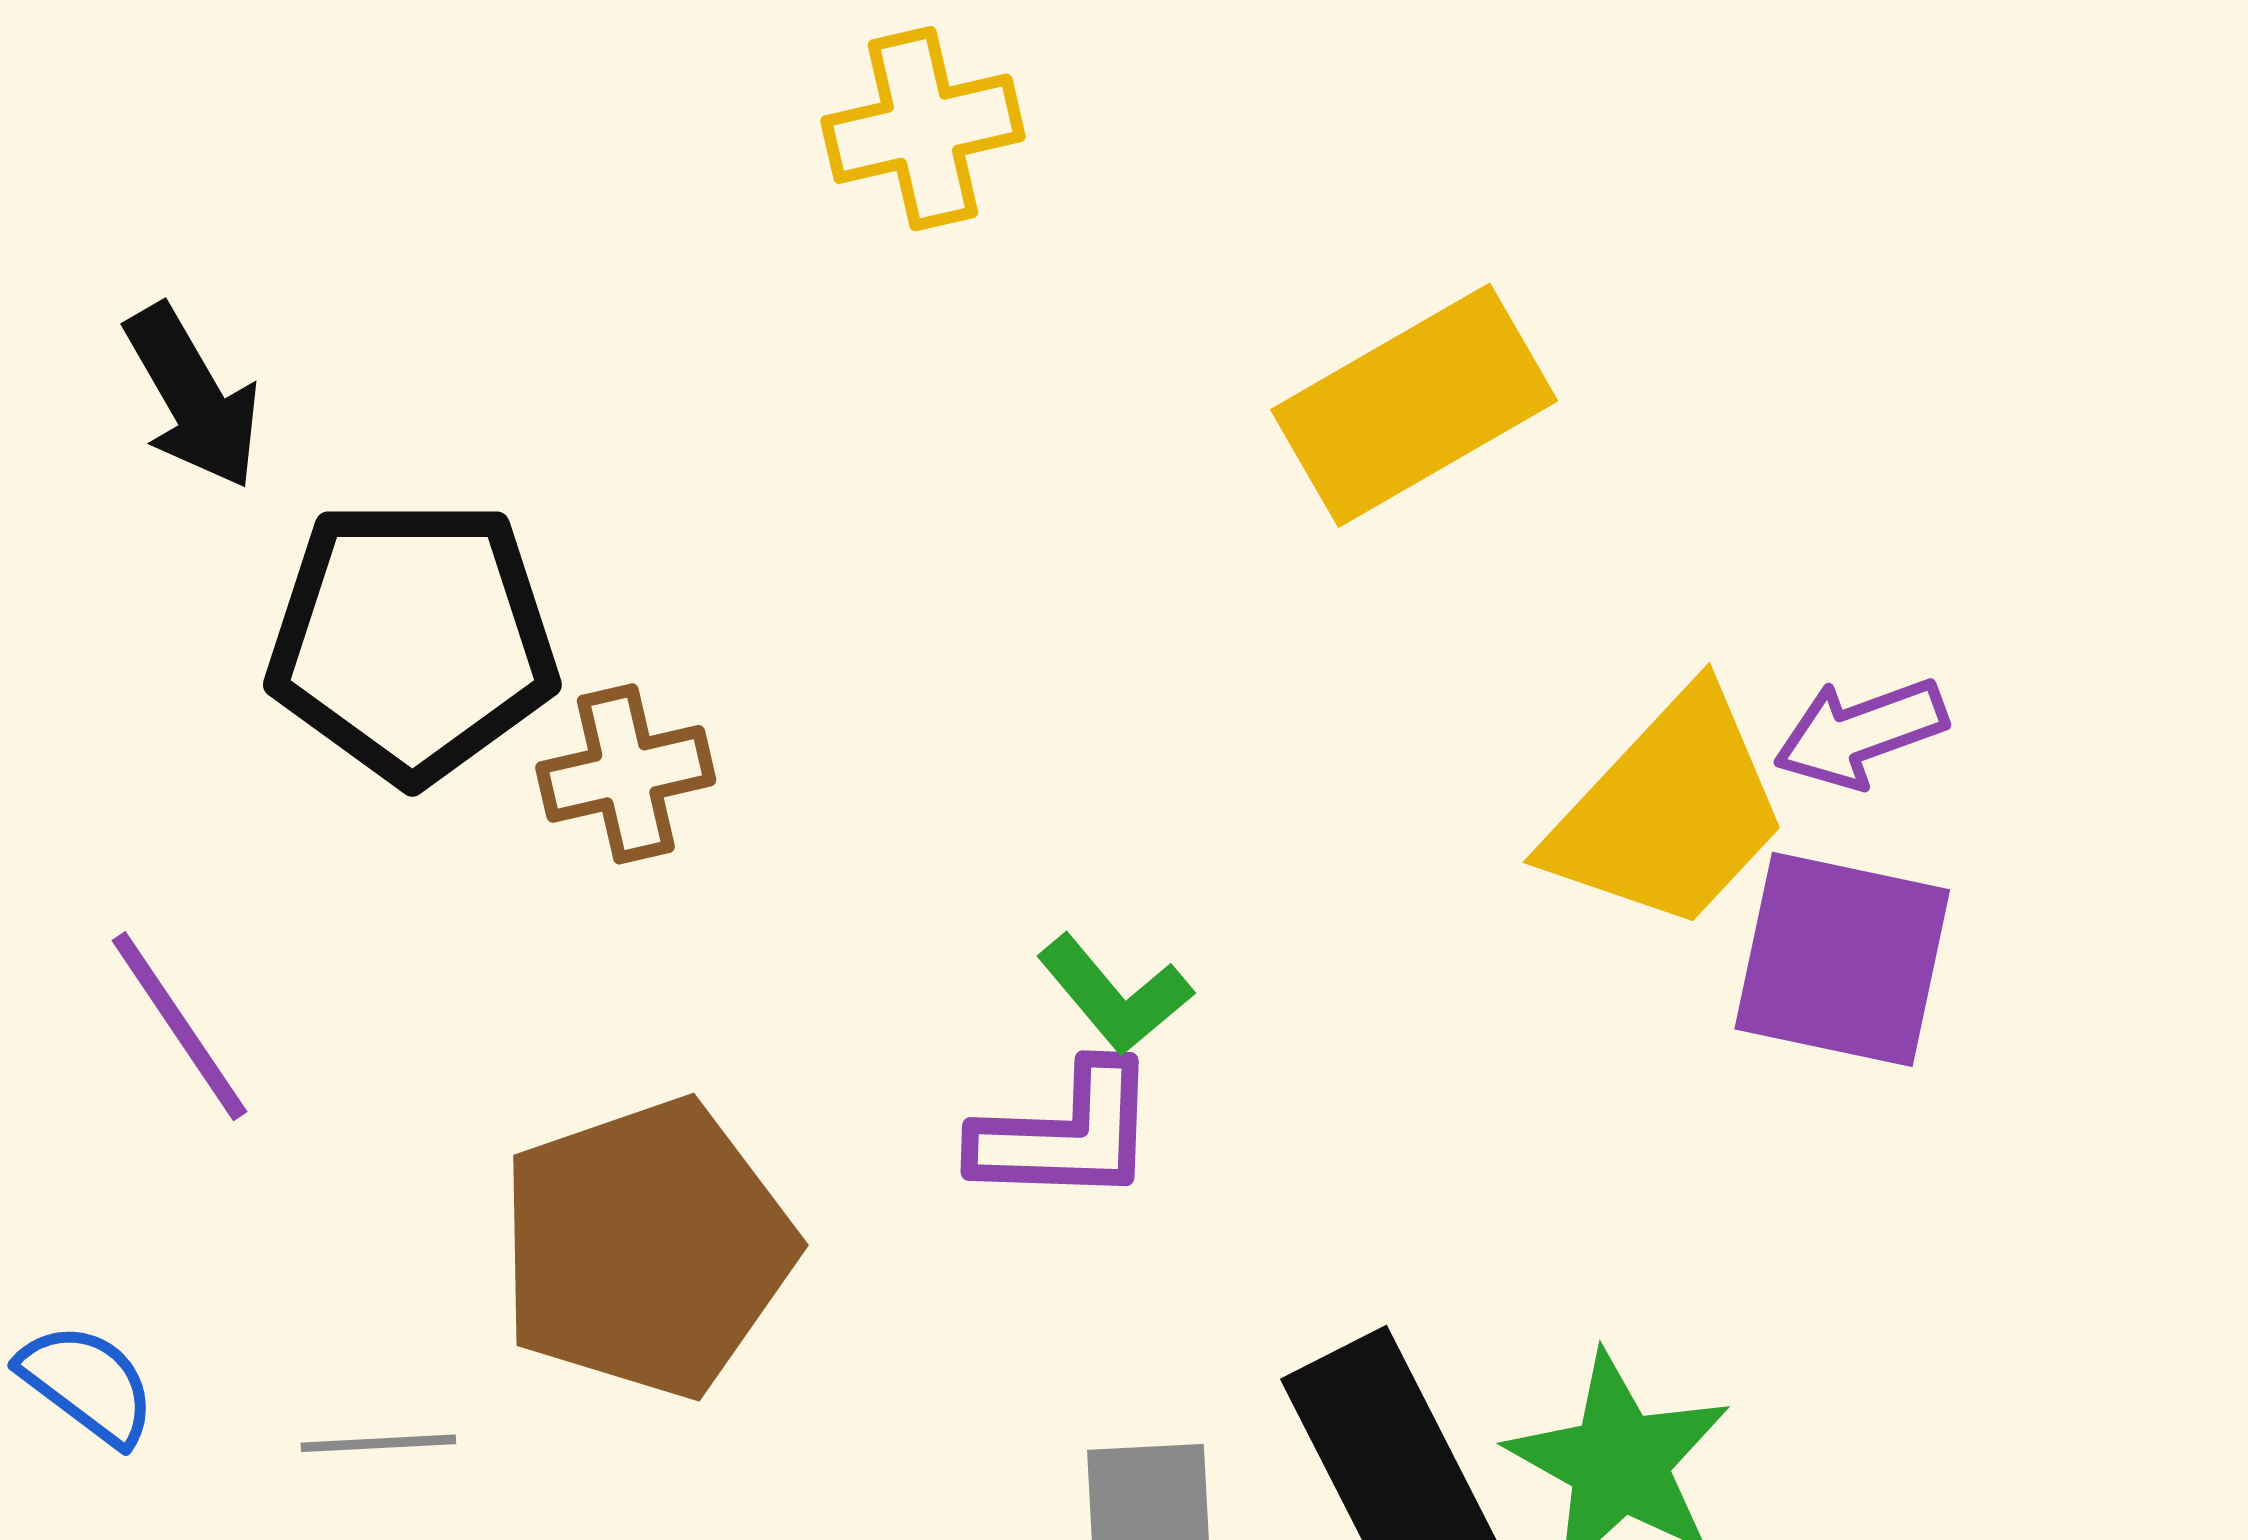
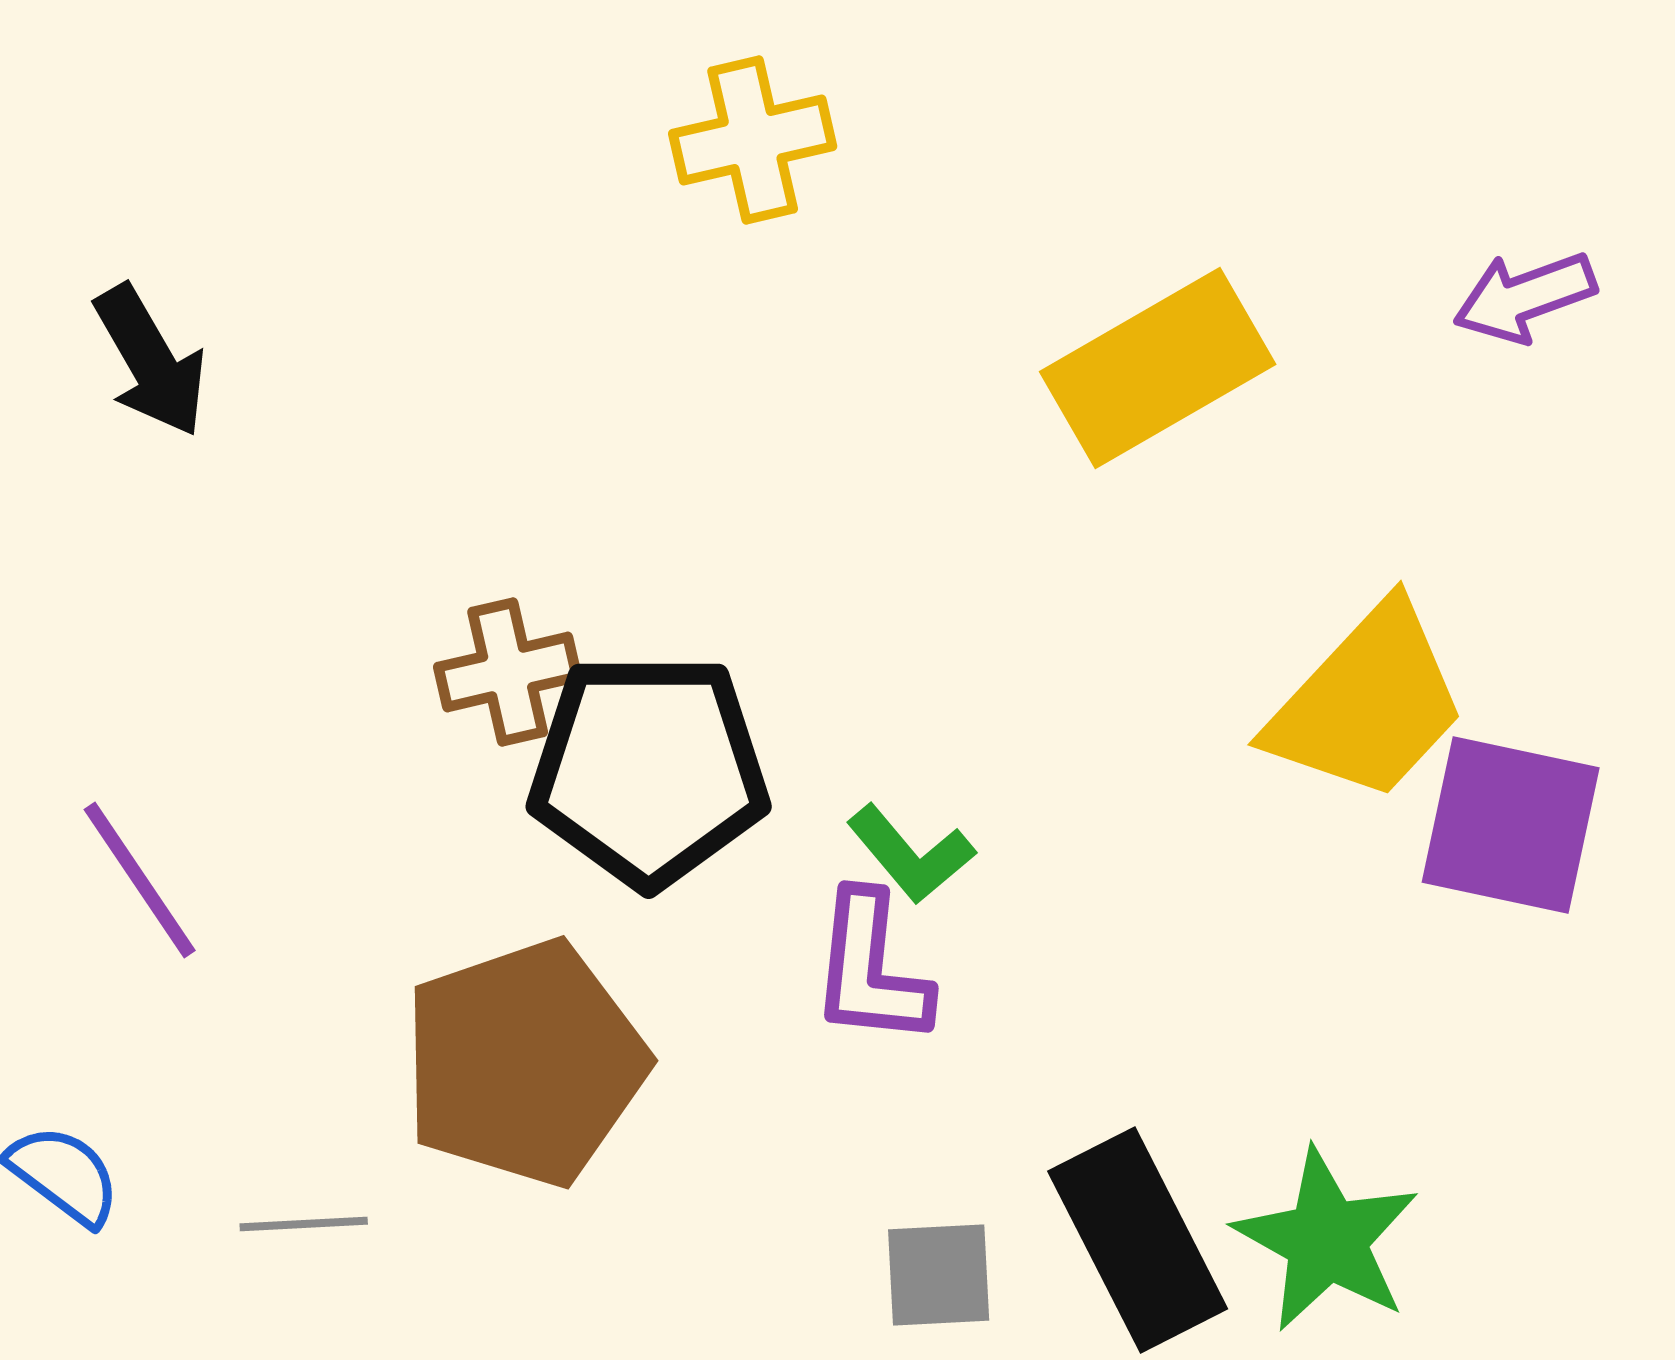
black pentagon: (412, 640) -> (649, 770), moved
purple arrow: (1860, 733) -> (1525, 297), moved
purple L-shape: (1066, 1134) -> (871, 969), turned 94

